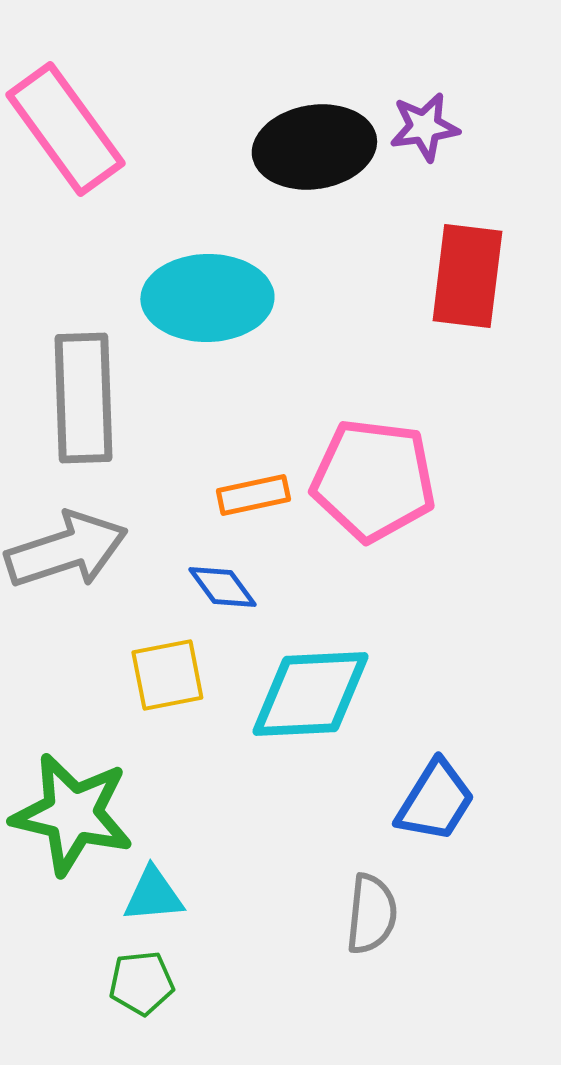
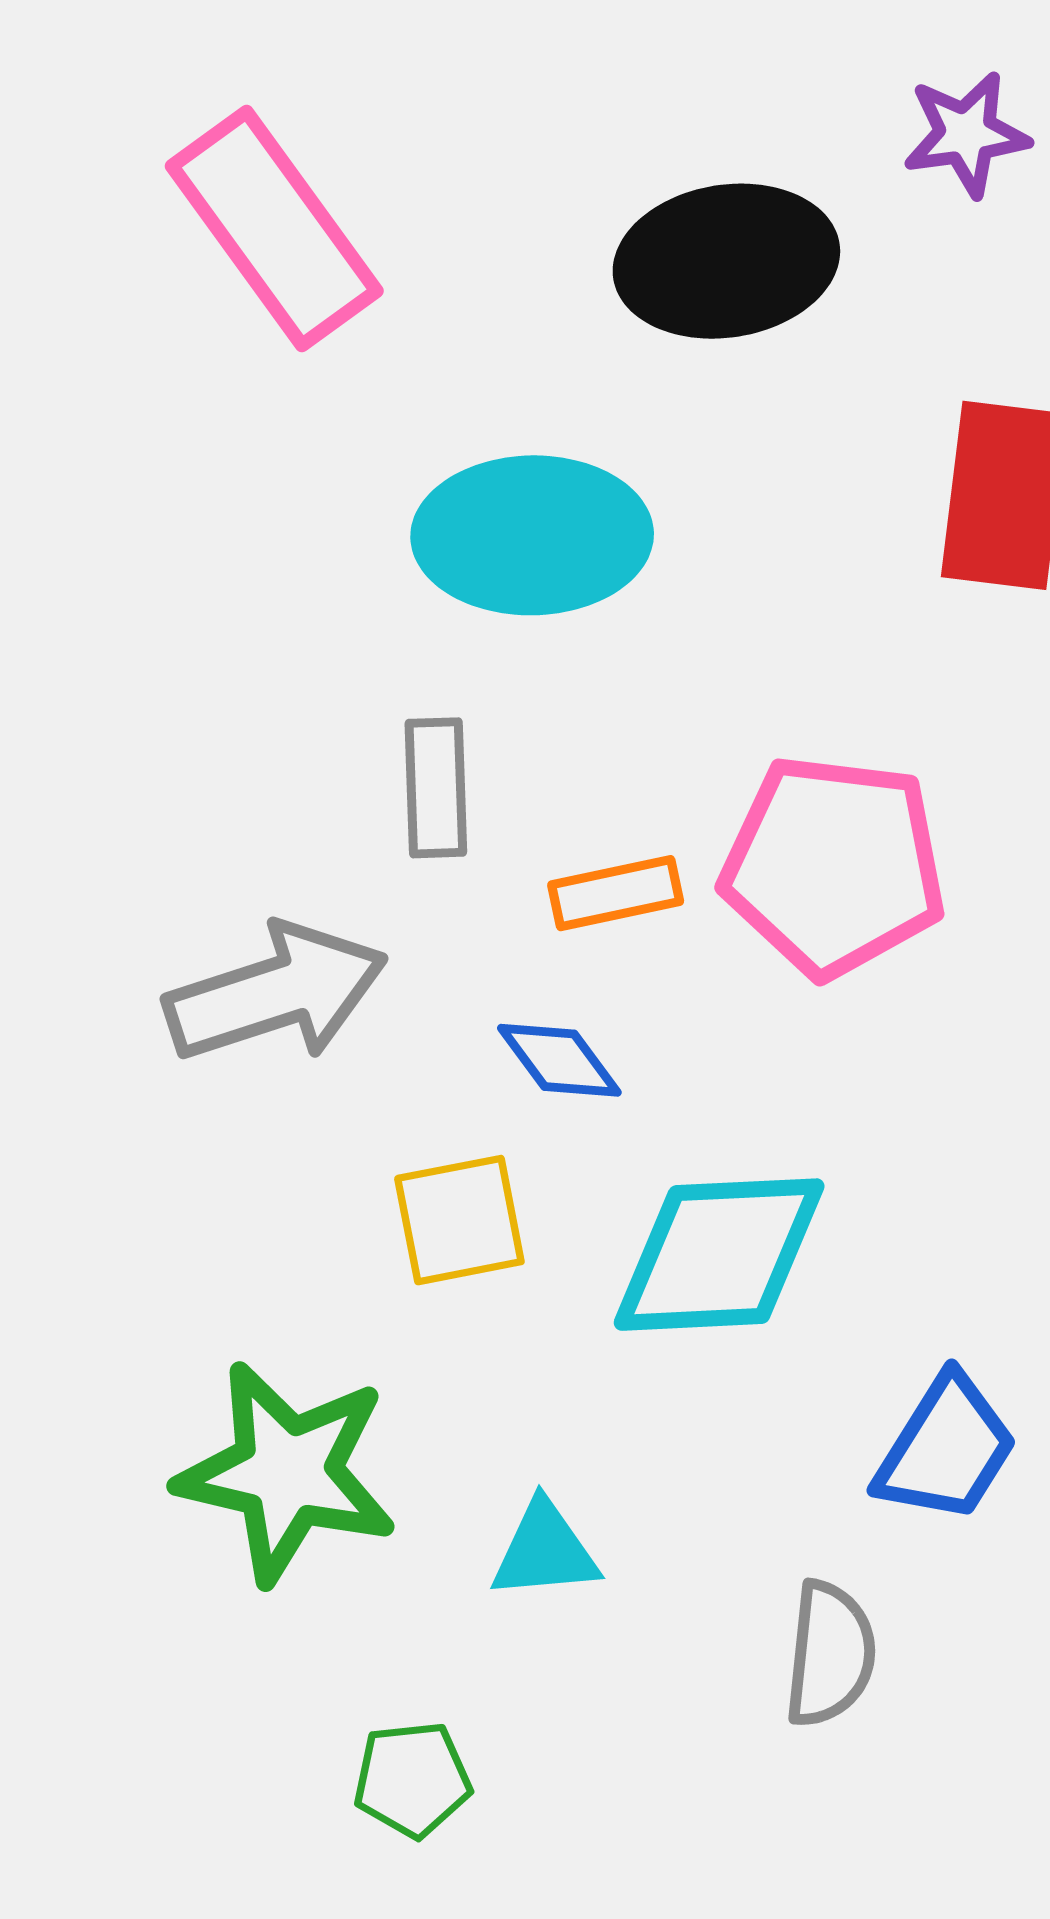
purple star: (424, 127) -> (966, 134), moved
gray rectangle: (83, 398) -> (436, 788), moved, size x0.6
cyan triangle: (153, 895) -> (545, 1551), moved

